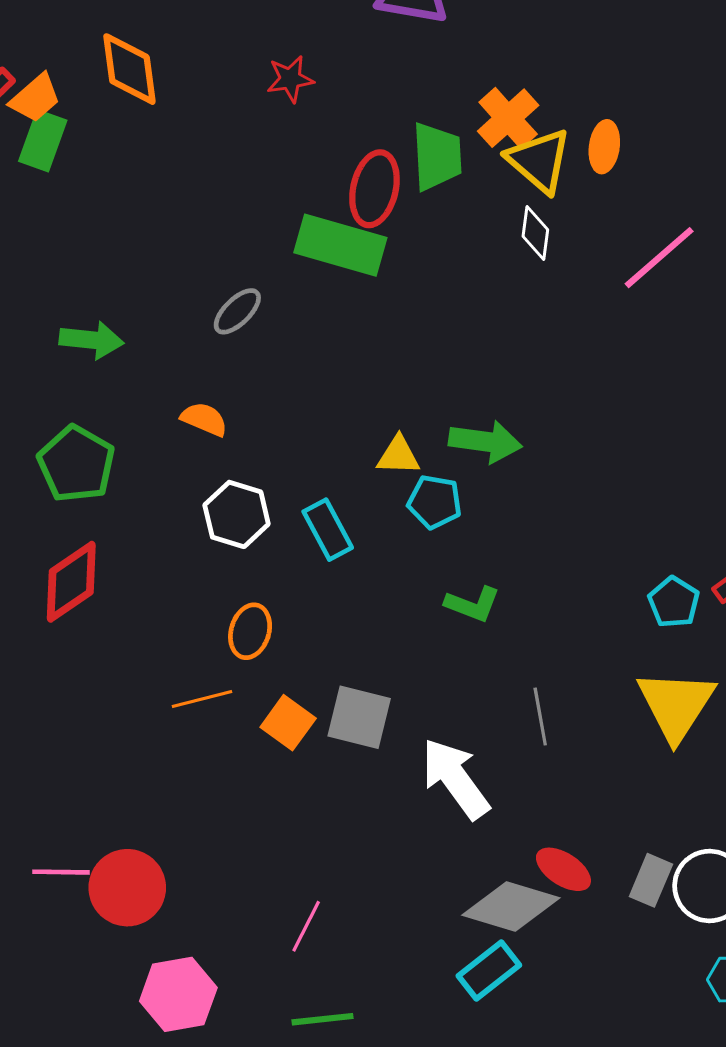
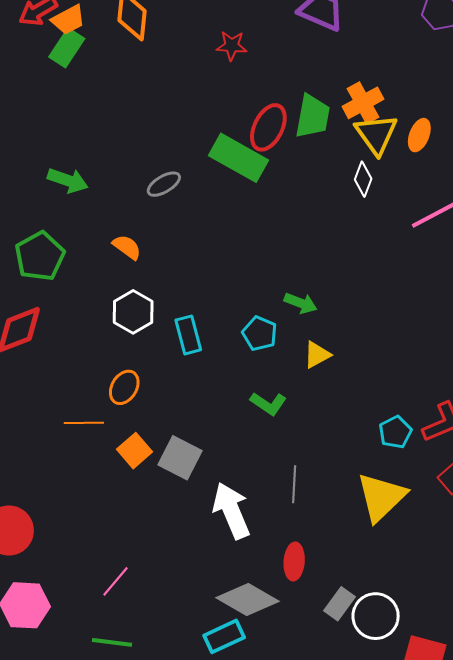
green arrow: (485, 442) -> (301, 303), size x0.7
yellow triangle: (398, 456) -> (317, 355), moved, turned -44
red ellipse: (563, 869) -> (294, 561), moved, turned 48

